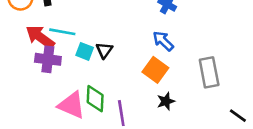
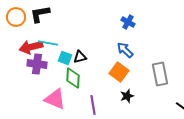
red arrow: (40, 37) -> (31, 47), turned -50
black triangle: (104, 50) -> (80, 57), turned 40
green diamond: (95, 99) -> (73, 78), moved

